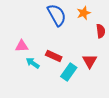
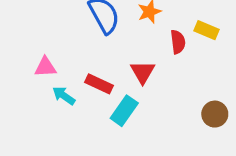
red triangle: (90, 61) -> (143, 72), moved

